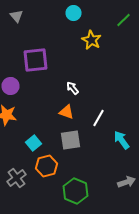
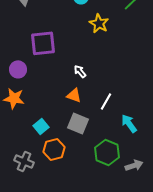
gray square: (70, 140) -> (78, 123), turned 30
gray cross: (16, 178) -> (24, 161), turned -30
green hexagon: (76, 191) -> (107, 152), moved

